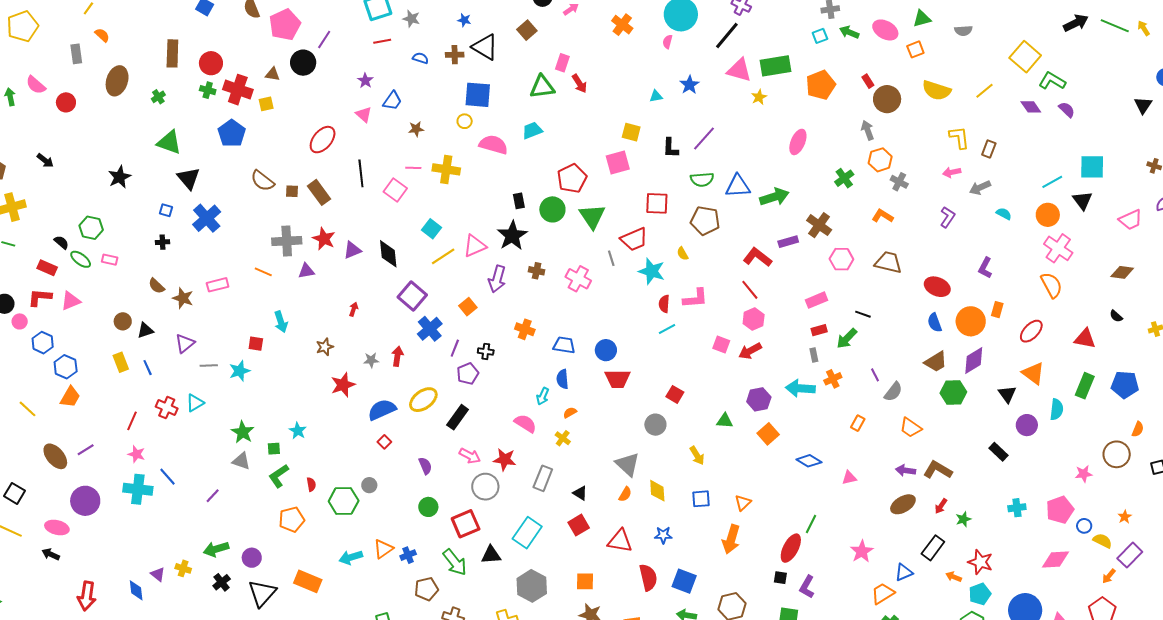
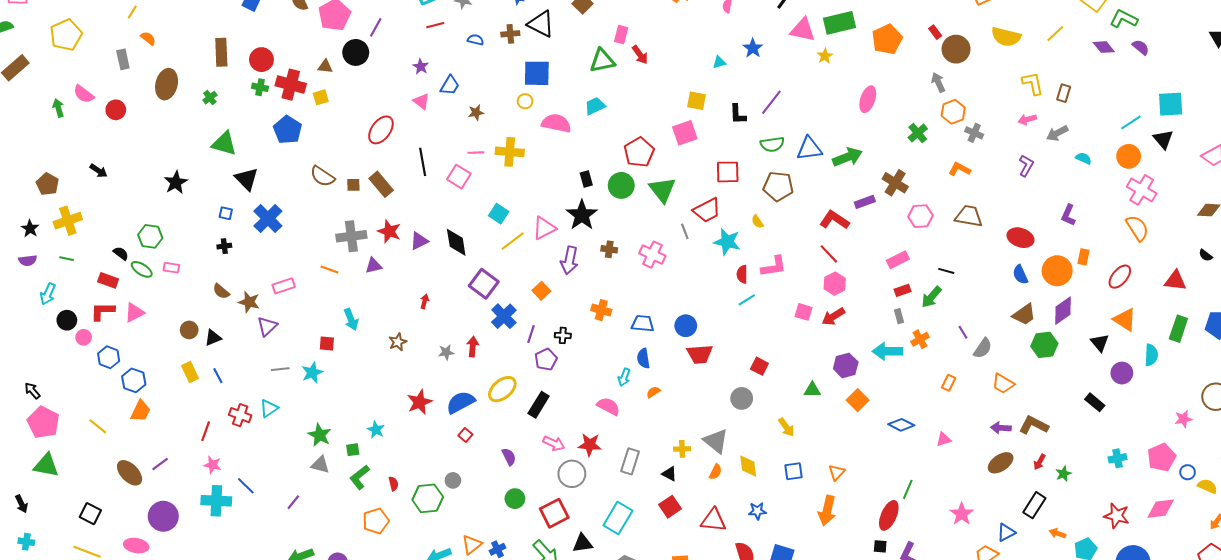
purple triangle: (185, 343) -> (267, 326), moved
red star: (343, 385) -> (420, 402), moved
yellow cross: (563, 438) -> (682, 449), moved, turned -35
red star: (980, 562) -> (1117, 516), moved

